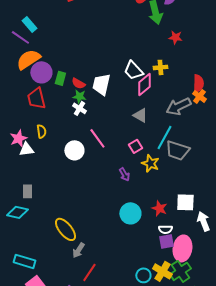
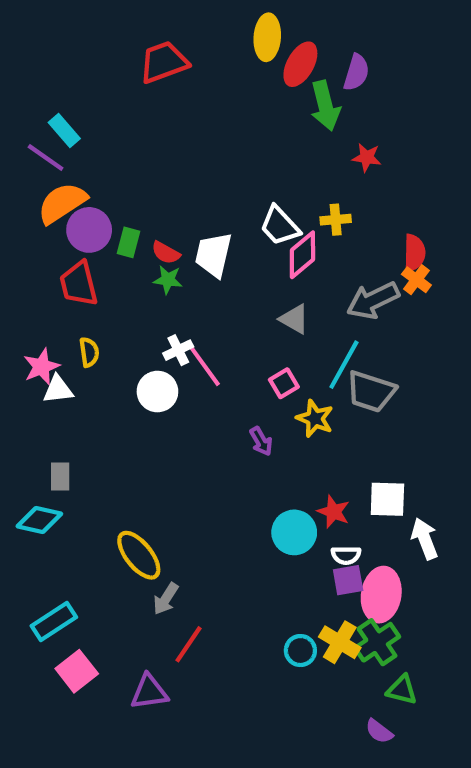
white cross: (79, 108) -> (178, 350), moved, turned 32
cyan circle: (130, 213) -> (294, 532), moved
cyan rectangle: (24, 261) -> (54, 621), turned -50

